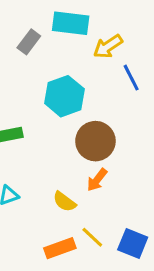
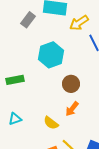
brown circle: (95, 141) -> (71, 84), size x0.7

